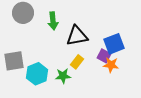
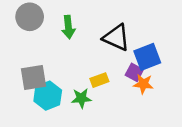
black triangle: (77, 36) -> (116, 37), moved, turned 35
gray square: (14, 61) -> (33, 78), moved
yellow rectangle: (77, 62) -> (99, 80), turned 32

